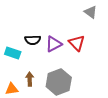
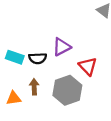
black semicircle: (33, 40) -> (38, 58), moved
red triangle: (77, 43) -> (88, 66), moved

